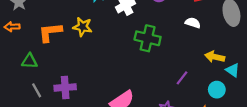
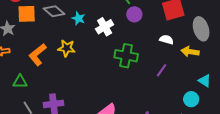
orange L-shape: (50, 32) -> (38, 55), turned -30
yellow arrow: (215, 57) -> (190, 52), moved
purple line: (182, 78) -> (162, 70), moved

